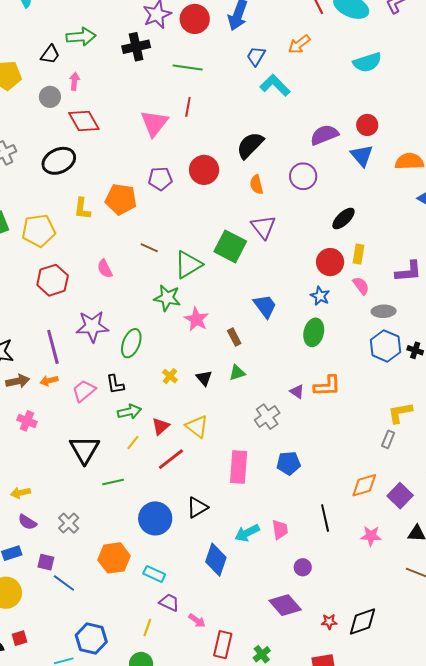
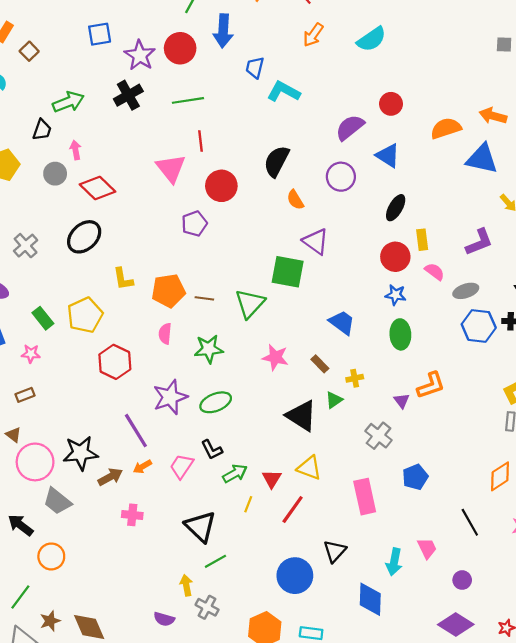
orange arrow: (299, 44) -> (313, 35), moved
blue triangle: (362, 155) -> (388, 156), moved
red circle: (204, 170) -> (221, 186), moved
orange pentagon: (121, 199) -> (168, 291), moved
pink semicircle: (105, 269) -> (165, 334), turned 48
green star: (167, 298) -> (209, 349), moved
green ellipse: (131, 343) -> (216, 402), turned 64
yellow cross: (170, 376) -> (355, 378), moved, turned -35
black triangle: (204, 378) -> (301, 416), size x1.8
purple triangle: (297, 392) -> (402, 401), turned 35
green line: (113, 482) -> (215, 561), moved
yellow arrow: (21, 493) -> (186, 585), moved, turned 108
cyan arrow: (247, 533) -> (394, 562), turned -35

